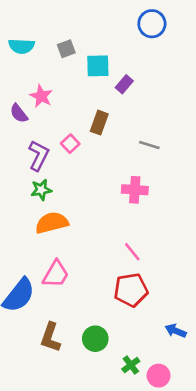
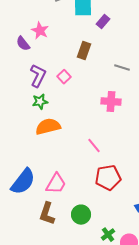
pink square: (70, 144) -> (64, 77), moved
pink line: (132, 252) -> (94, 146), moved
pink trapezoid: (56, 274) -> (56, 184), moved

